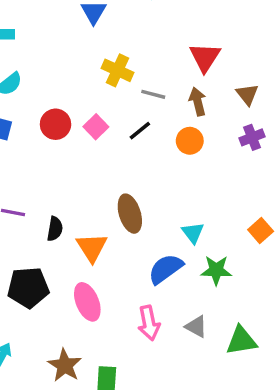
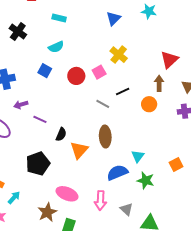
gray line: (153, 94) -> (103, 104), moved
pink square: (96, 127) -> (99, 72), moved
black pentagon: (28, 288) -> (38, 164), turned -30
pink ellipse: (87, 302) -> (67, 194), moved, turned -60

